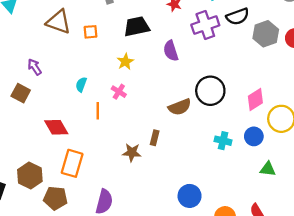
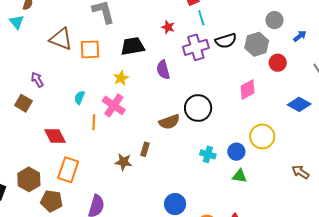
orange square: (90, 32) -> (90, 49), size x1.5
gray hexagon: (266, 34) -> (257, 44), moved
pink cross: (119, 92) -> (114, 105), size x1.6
pink diamond: (255, 99) -> (247, 89), moved
green triangle: (268, 169) -> (240, 176), moved

